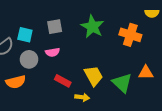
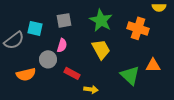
pink semicircle: (53, 52) -> (62, 45), turned -64
gray circle: (29, 59) -> (48, 59), moved
yellow trapezoid: (93, 76) -> (101, 49), moved

